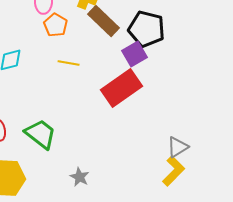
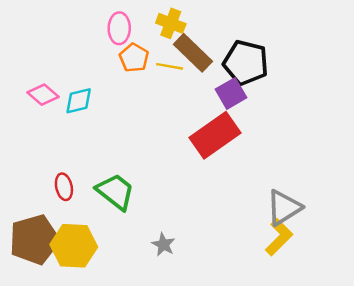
yellow line: (69, 63) -> (170, 66), moved
gray triangle: (178, 147) -> (284, 208), size x1.4

